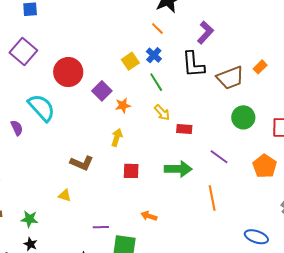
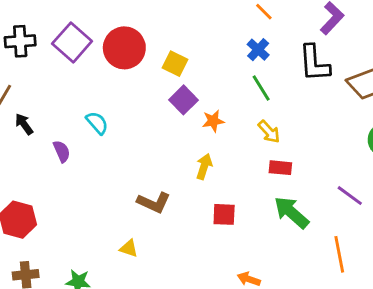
yellow square: (130, 61) -> (175, 64), moved, turned -30
red circle: (68, 72) -> (124, 48), moved
cyan semicircle: (41, 108) -> (97, 123), size x0.6
red rectangle: (184, 129) -> (280, 168), moved
green arrow: (178, 169) -> (291, 212), turned -140

